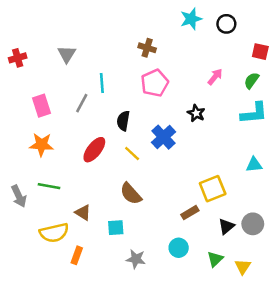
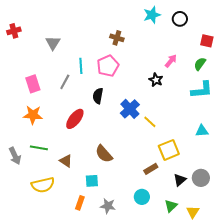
red cross: (18, 58) -> (14, 31), moved
pink pentagon: (155, 83) -> (108, 66), moved
black star: (196, 113) -> (156, 80), moved
yellow line: (132, 153) -> (150, 122), moved
brown triangle: (83, 213) -> (66, 161), moved
orange rectangle: (77, 255) -> (80, 203), moved

